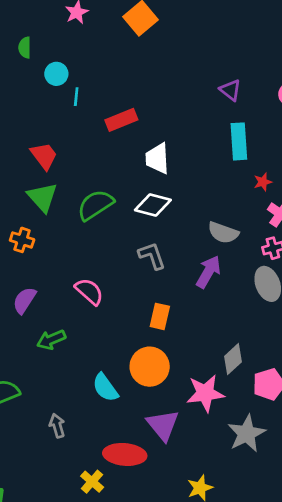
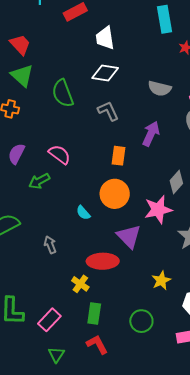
green semicircle: (95, 205) -> (63, 93), moved, turned -72
purple arrow: (208, 272) -> (151, 134), moved
pink semicircle: (89, 291) -> (59, 154), moved
cyan semicircle: (105, 388) -> (83, 213), size x0.7

